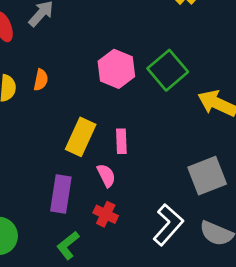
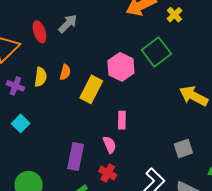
green square: (168, 70) -> (156, 52), moved
yellow rectangle: (81, 137) -> (91, 89), moved
gray square: (207, 176) -> (183, 148), size x0.7

